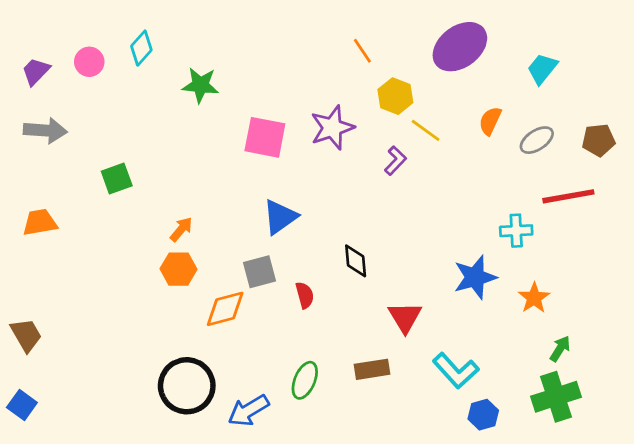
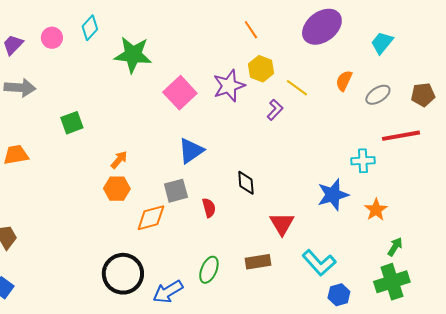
green star: (200, 85) -> (133, 55), size x1.4
yellow hexagon: (395, 96) -> (261, 69), moved
pink square: (265, 137) -> (180, 93), turned 36

